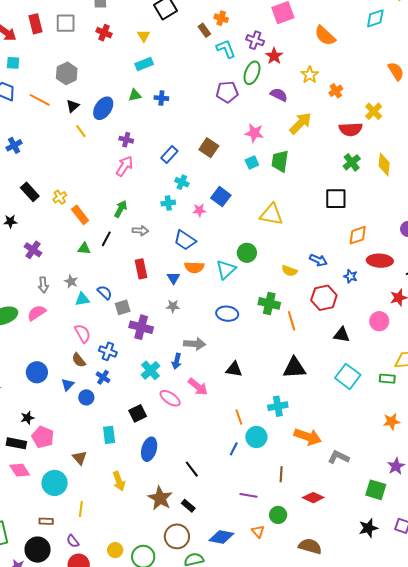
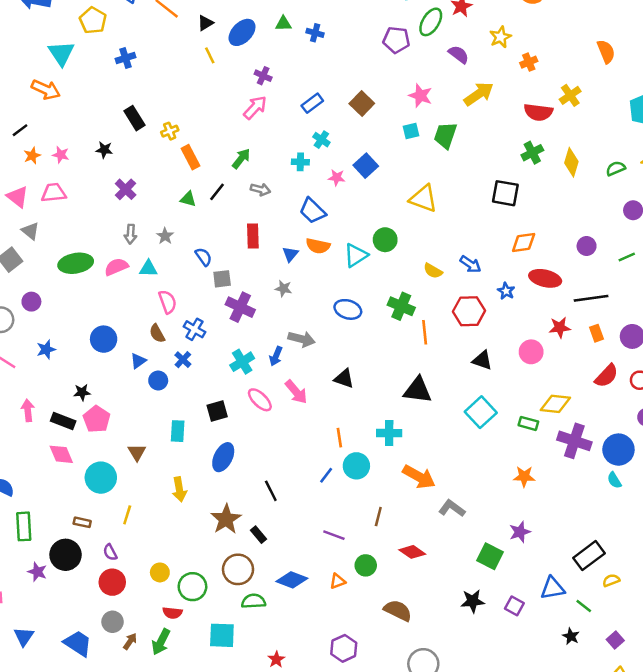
cyan triangle: (82, 299) -> (148, 269), moved
orange triangle: (258, 532) -> (338, 581), turned 40

